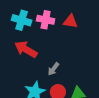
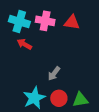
red arrow: (26, 49) -> (24, 44), moved, size x0.6

